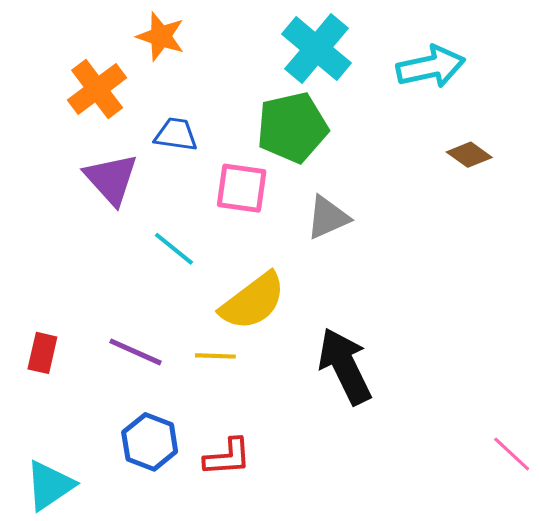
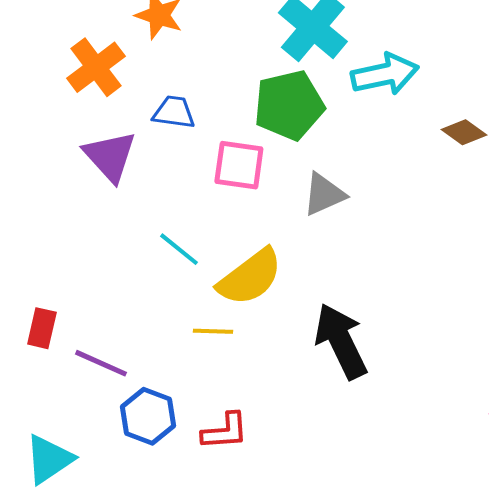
cyan arrow: (431, 67) -> (385, 74), moved
cyan line: (174, 249) -> (179, 249), moved
purple line: (135, 352) -> (101, 363), moved

